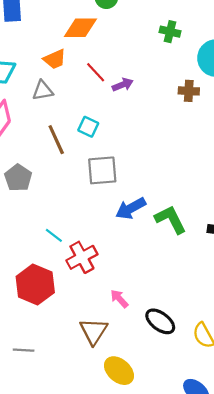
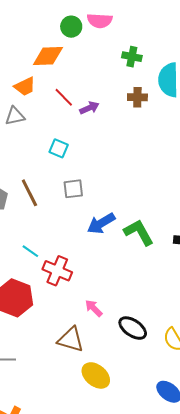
brown cross: (189, 91) -> (137, 97), moved
brown line: (56, 140) -> (29, 193), moved
gray square: (102, 170) -> (73, 189), size x0.7
red cross: (82, 257) -> (57, 271), turned -36
brown triangle: (94, 331) -> (71, 340), turned -44

